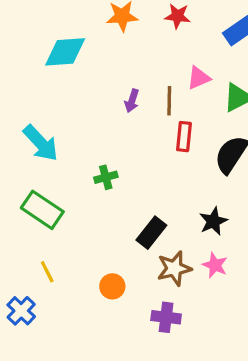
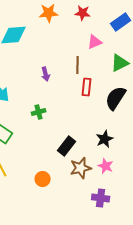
pink triangle: (199, 78) -> (95, 42), moved
purple arrow: (132, 101) -> (46, 74), moved, turned -32
purple cross: (166, 317) -> (101, 198), moved

